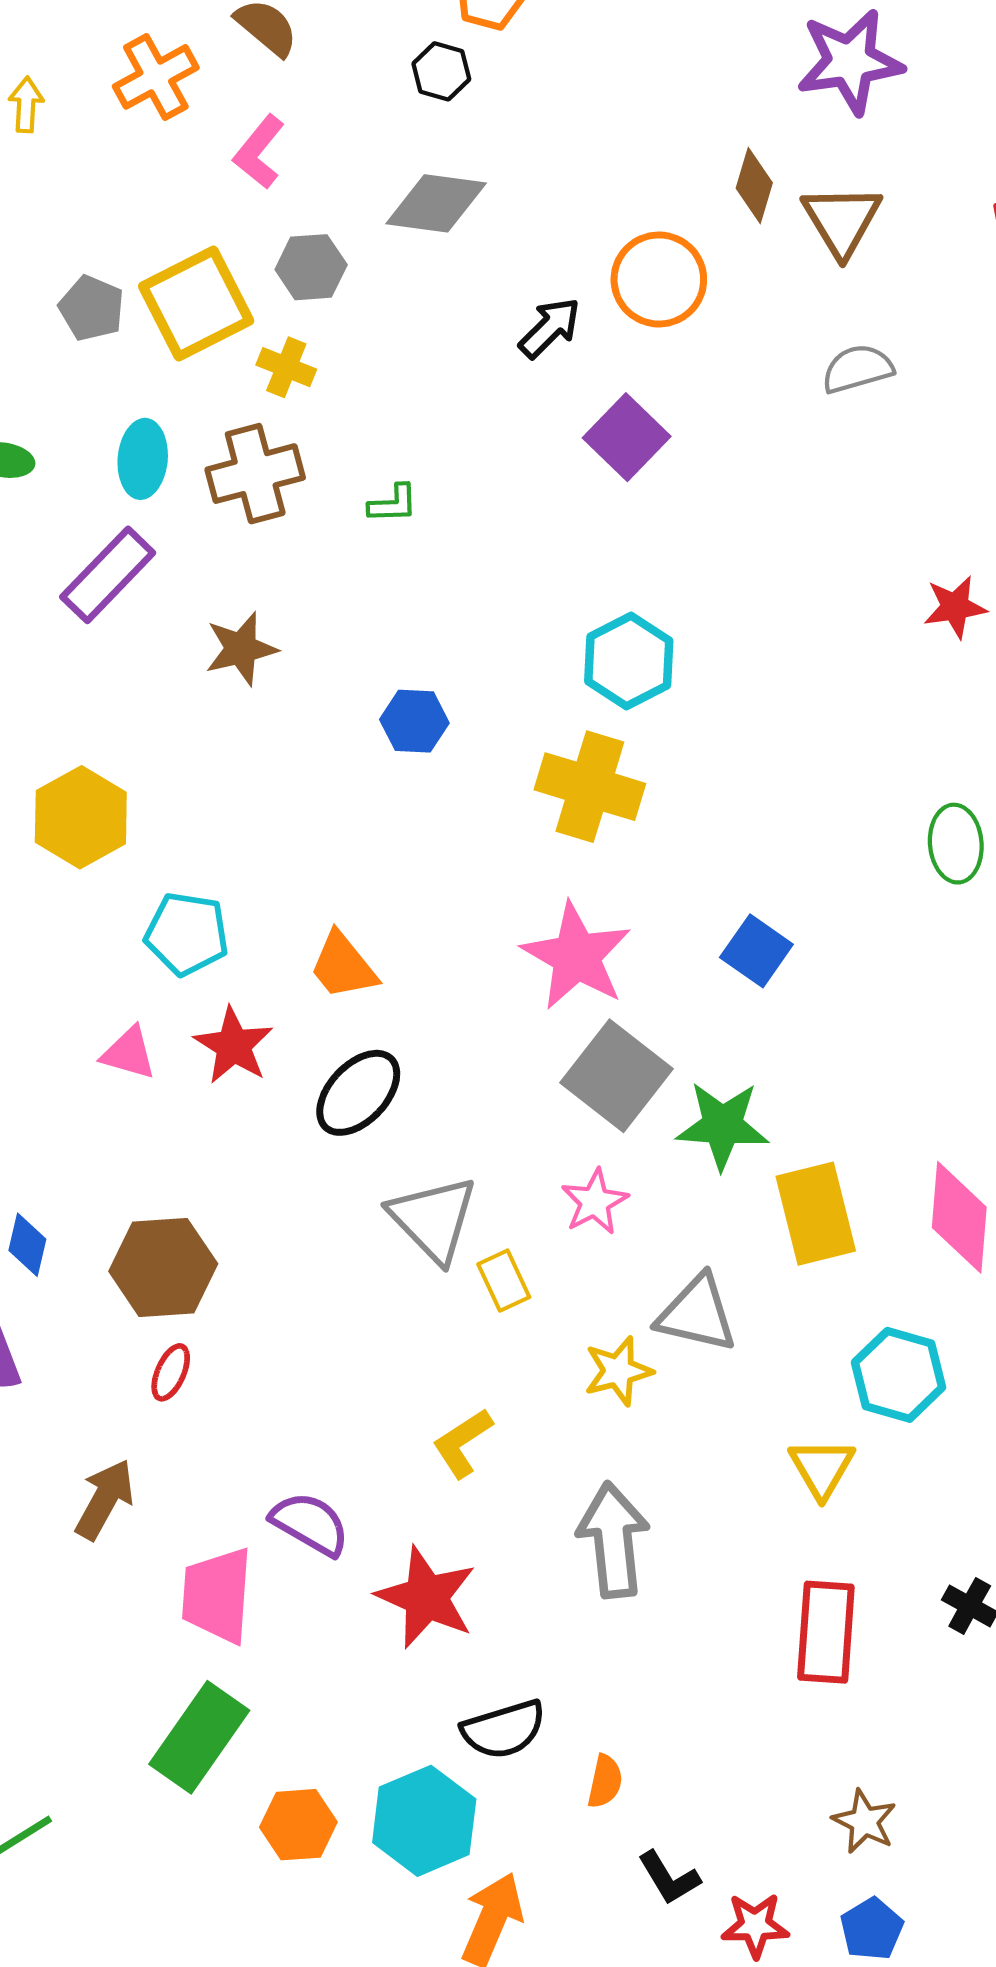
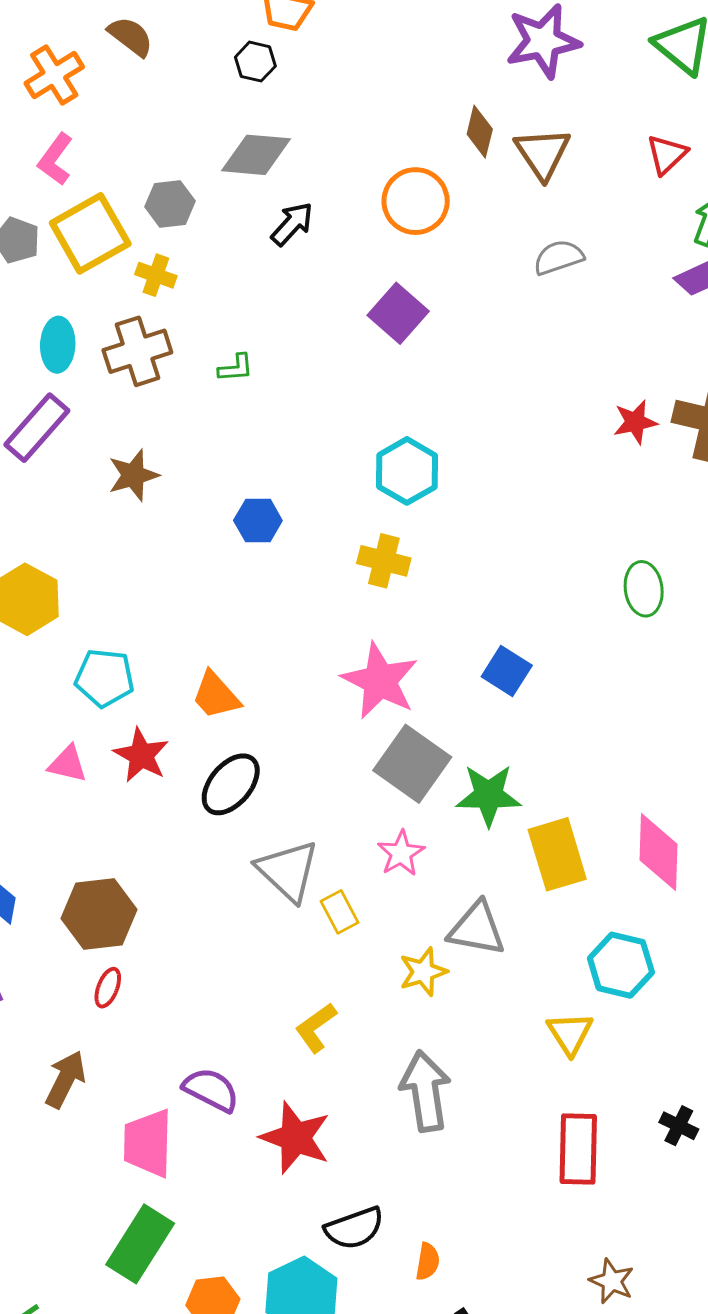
pink L-shape: (259, 152) -> (55, 159), moved
black arrow: (550, 328) -> (292, 224), moved
yellow cross: (590, 787) -> (384, 561), size x0.7

